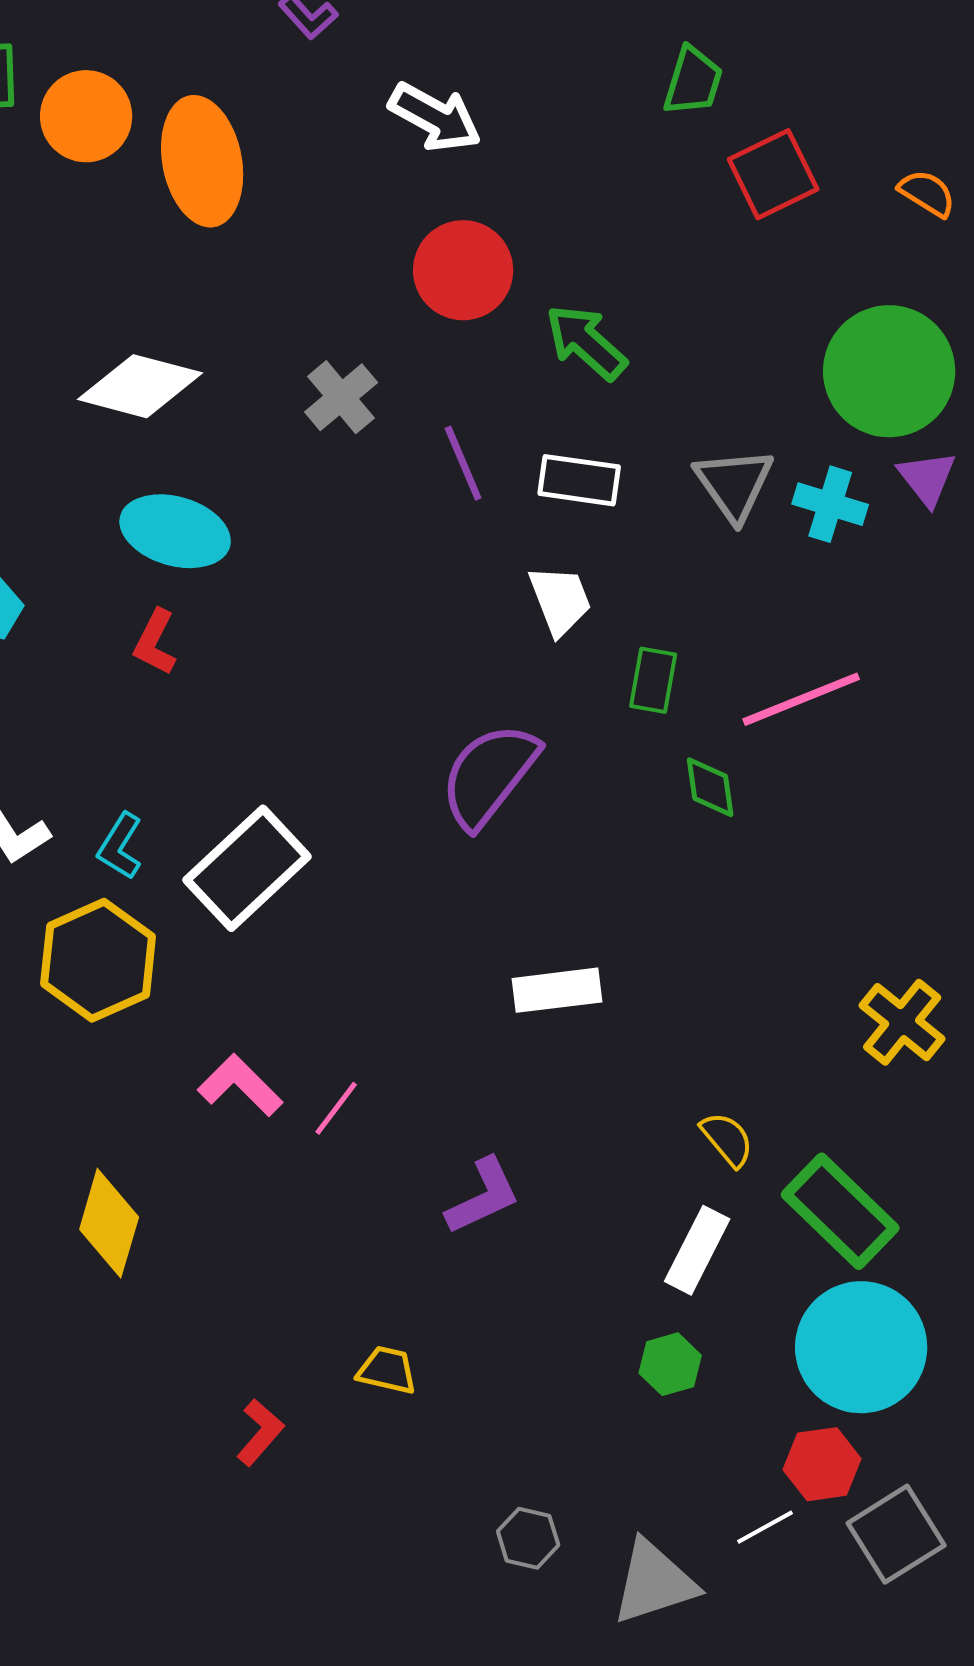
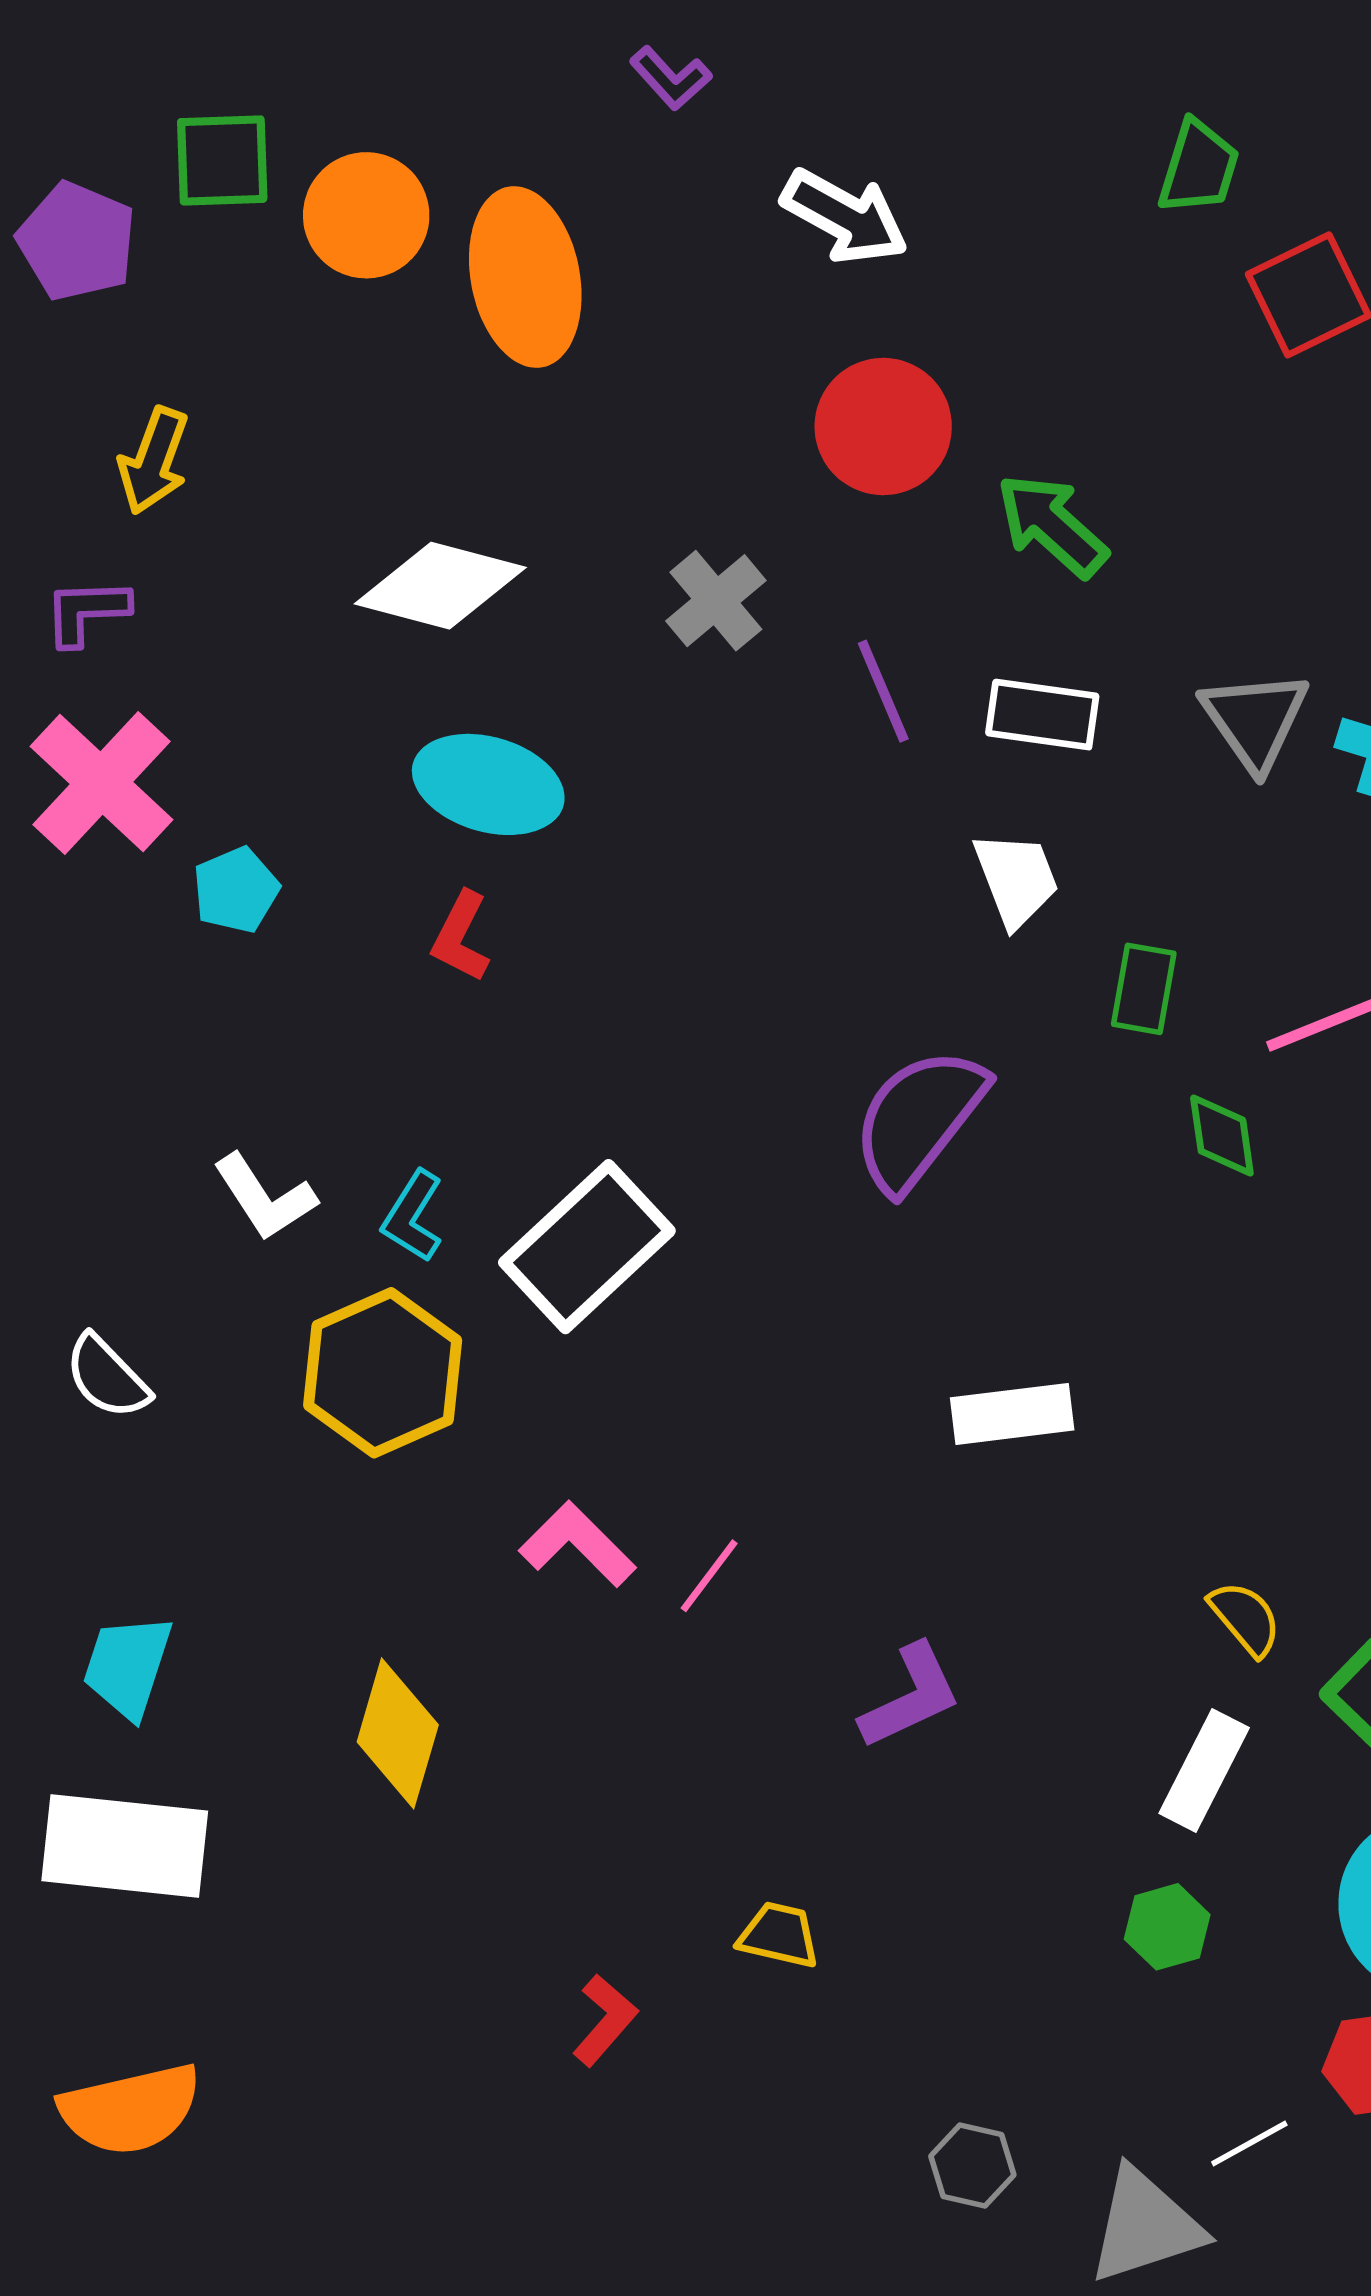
white line: (765, 1527) -> (1249, 2143), moved

